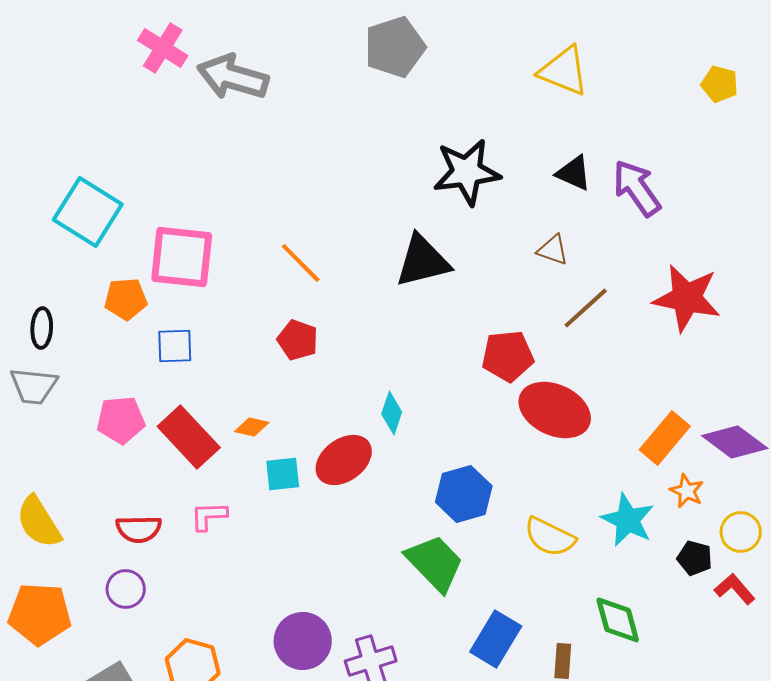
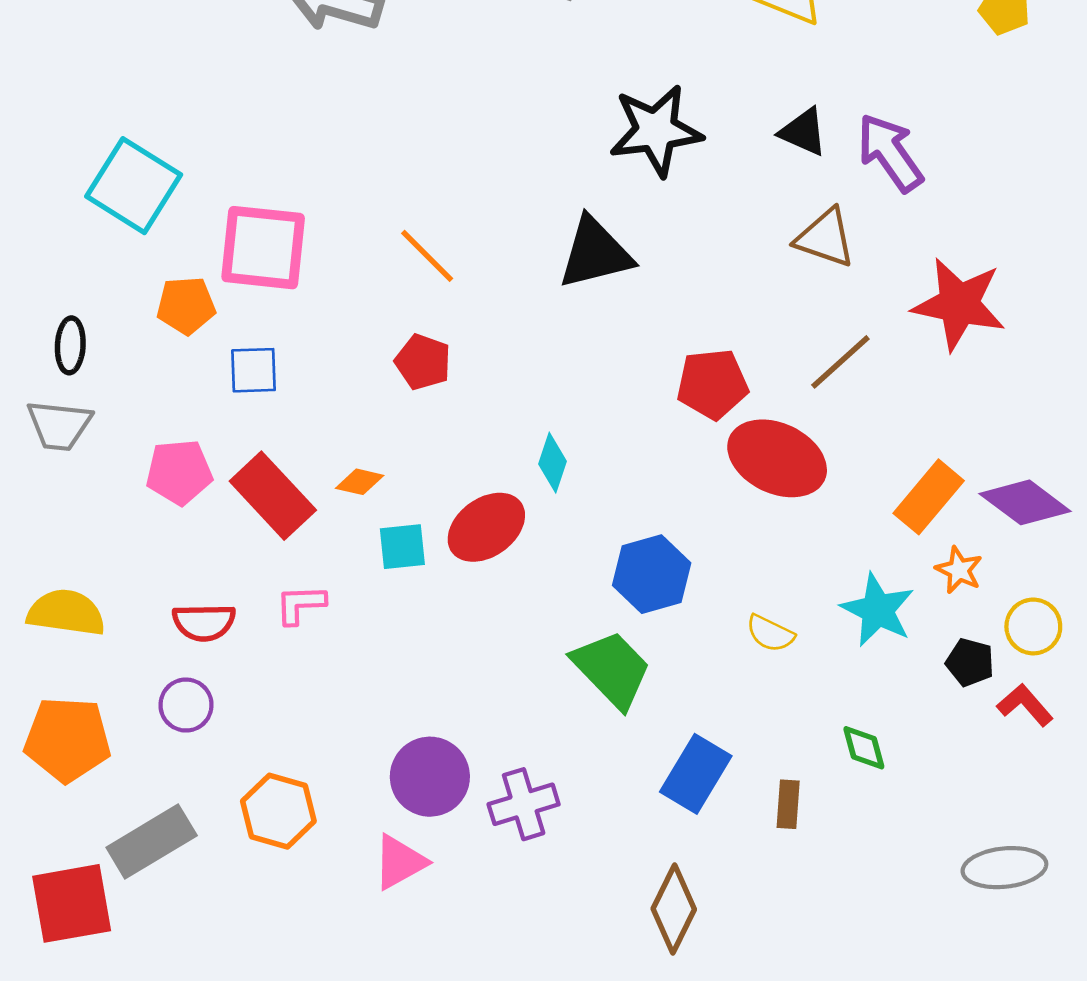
brown triangle: (553, 250) -> (825, 238), moved, size x1.4
brown line: (586, 308) -> (840, 362), moved
yellow semicircle: (39, 522) -> (66, 613), turned 130
yellow semicircle: (550, 537) -> (770, 633), size x0.7
green diamond: (618, 620) -> (864, 748), size x0.7

